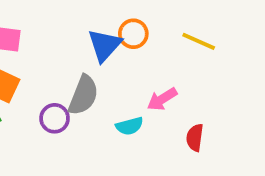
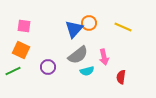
gray semicircle: (83, 95) -> (78, 55), moved, turned 30
pink arrow: (162, 99) -> (104, 57), turned -70

